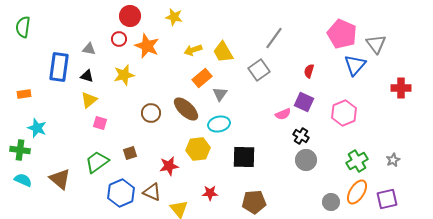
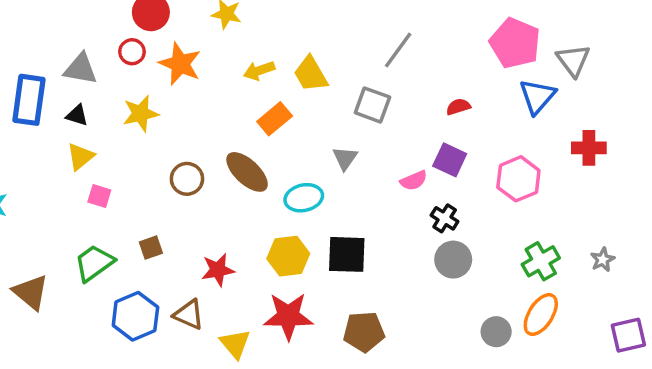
gray triangle: (89, 49) -> (80, 69), size x1.5
gray square: (259, 70) -> (372, 105), turned -35
red semicircle: (309, 71) -> (458, 107), turned 56
red cross: (401, 88) -> (589, 148), moved
gray triangle: (220, 94) -> (345, 158), moved
yellow hexagon: (198, 149) -> (288, 256), moved
red star: (210, 193) -> (288, 316), size x1.8
purple square: (387, 199) -> (628, 335), moved

